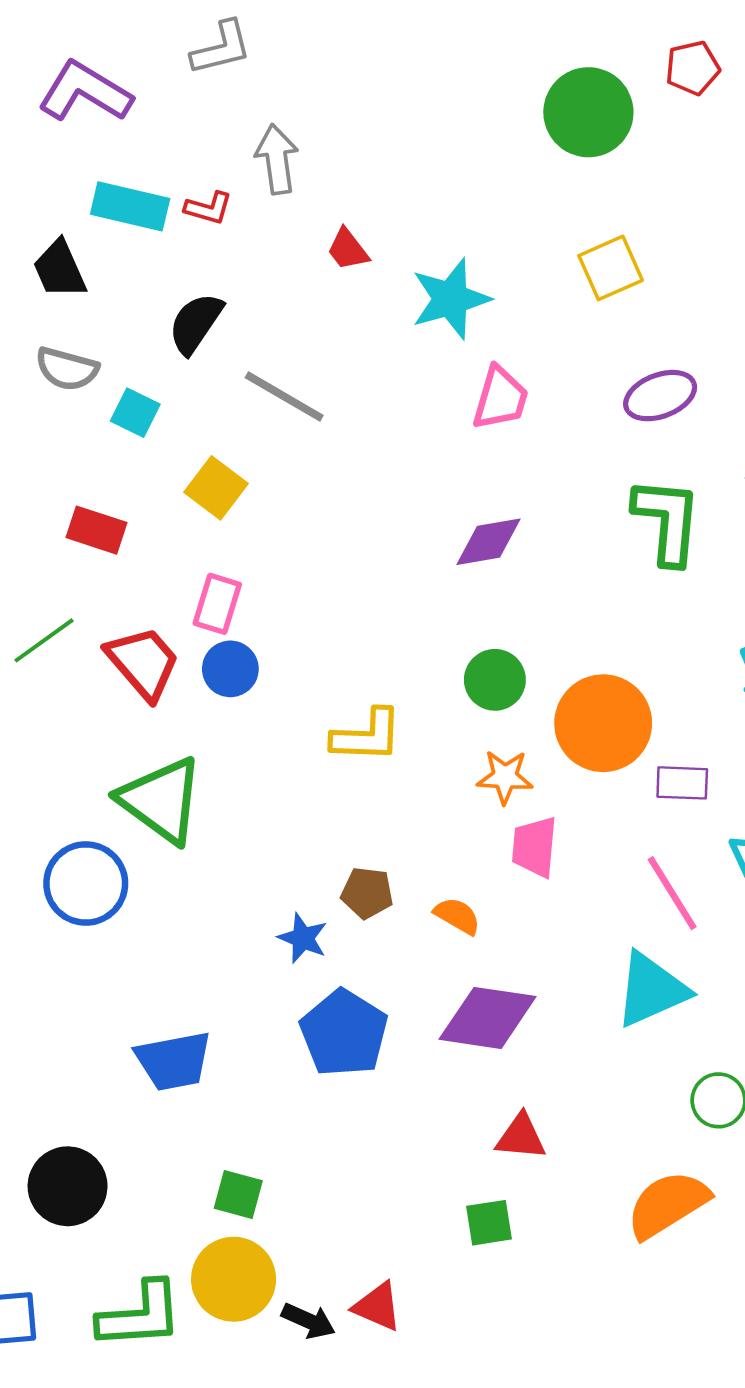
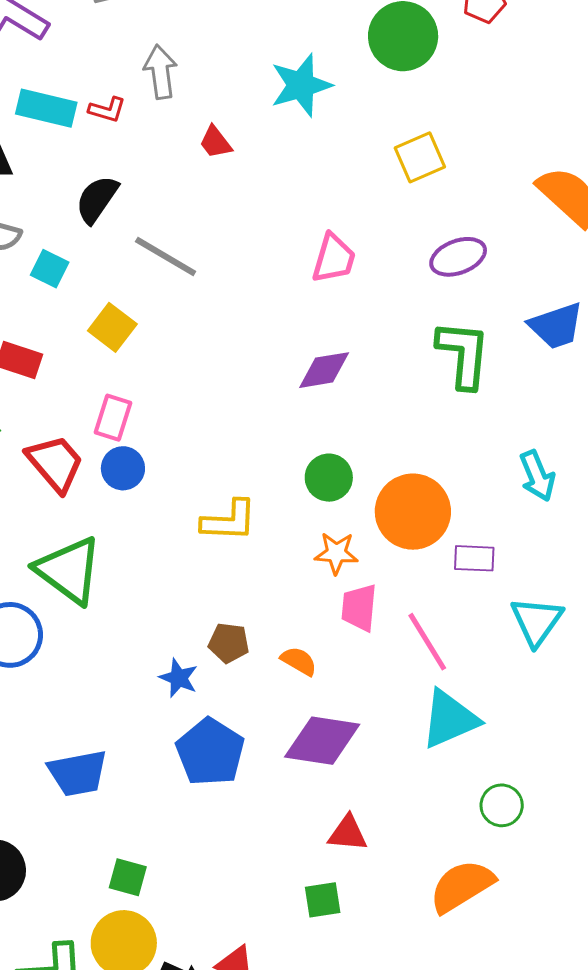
cyan star: (451, 299) -> (301, 85), moved
pink line: (672, 893) -> (427, 642), moved

